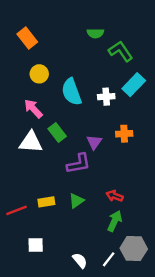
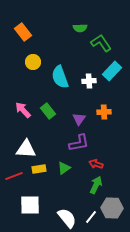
pink arrow: (33, 109) -> (23, 110), moved
white triangle: (31, 142) -> (26, 149), moved
purple L-shape: (79, 164) -> (79, 143), moved
white square: (36, 245) -> (30, 205), size x1.5
white semicircle: (80, 261) -> (67, 218), size x1.5

